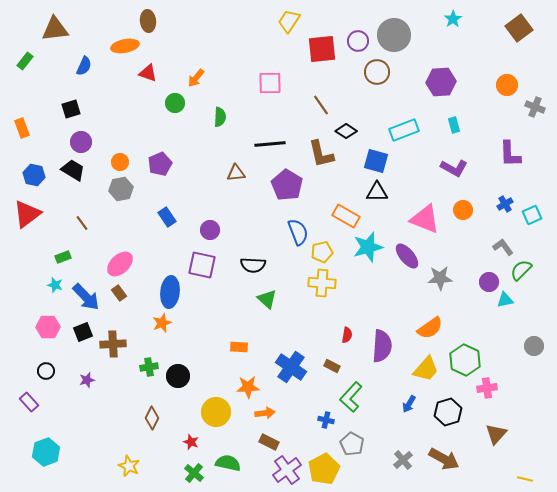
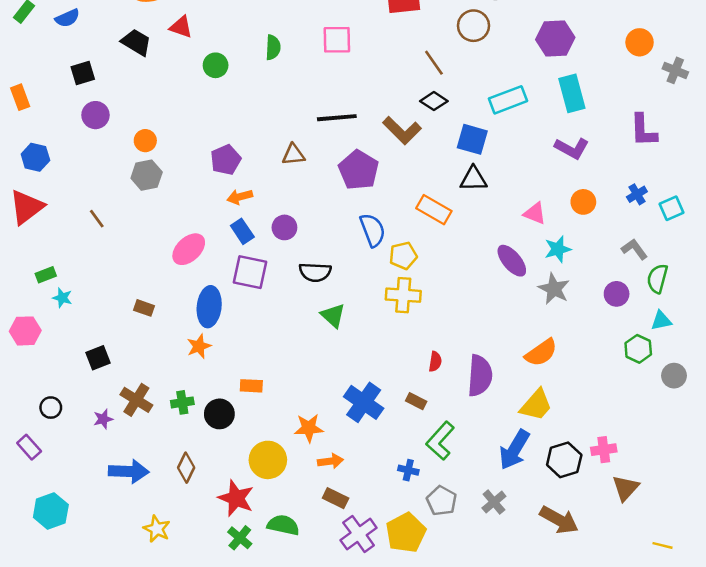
blue semicircle: (84, 66) -> (67, 18), moved, turned 42
orange arrow: (196, 78) -> (240, 197), moved, turned 36
brown line: (321, 105) -> (434, 63), moved
green semicircle: (220, 117) -> (273, 47), moved
cyan rectangle: (454, 125) -> (572, 93), size x1.8
brown L-shape: (321, 154) -> (402, 130), turned -32
purple pentagon: (160, 164) -> (226, 160), moved
black trapezoid: (73, 170) -> (136, 42), moved
blue rectangle: (167, 217) -> (242, 231), moved
pink triangle: (425, 219) -> (535, 213), size x0.6
purple circle: (210, 230) -> (284, 227), moved
cyan star: (368, 247) -> (558, 249), moved, size x0.7
green rectangle: (63, 257) -> (46, 275), moved
pink ellipse: (120, 264) -> (189, 249), moved
green semicircle: (521, 270) -> (657, 279), turned -30
gray star: (440, 278) -> (554, 289), turned 30
brown rectangle: (119, 293) -> (144, 308), turned -35
blue arrow: (86, 297) -> (129, 471), moved, turned -44
cyan triangle: (505, 300) -> (661, 321), moved
pink hexagon: (48, 327) -> (25, 331), moved
brown cross: (113, 344) -> (136, 400), moved, turned 35
orange rectangle: (239, 347) -> (251, 386), moved
green hexagon: (465, 360) -> (638, 349), moved, size x0.7
pink cross: (487, 388) -> (604, 450), moved
blue arrow: (409, 404) -> (514, 450), size x1.8
red star: (191, 442) -> (236, 498), size x1.8
gray cross: (403, 460) -> (494, 502), moved

